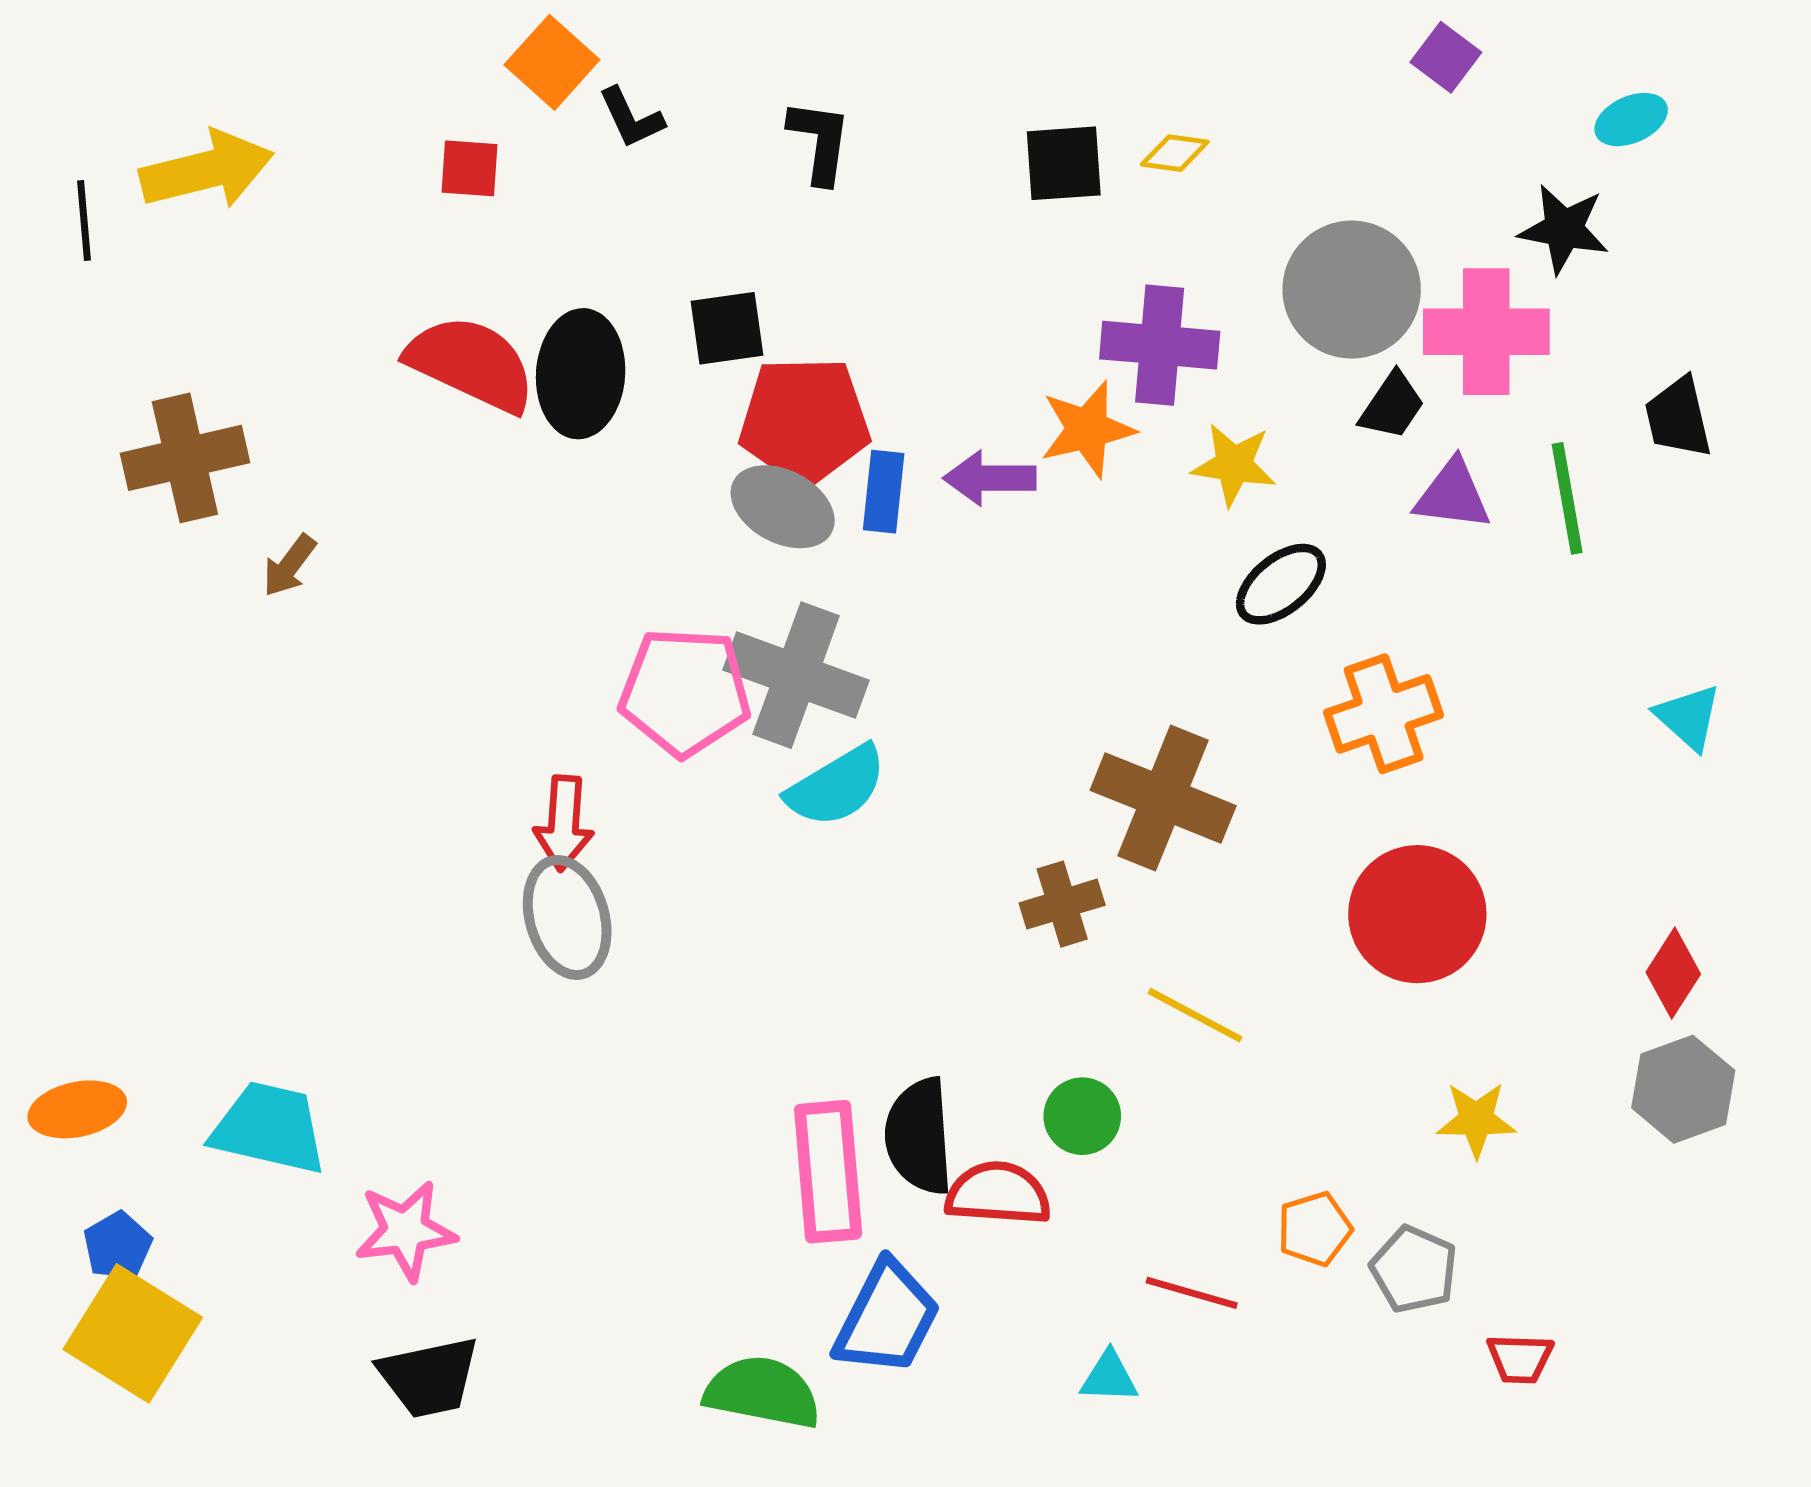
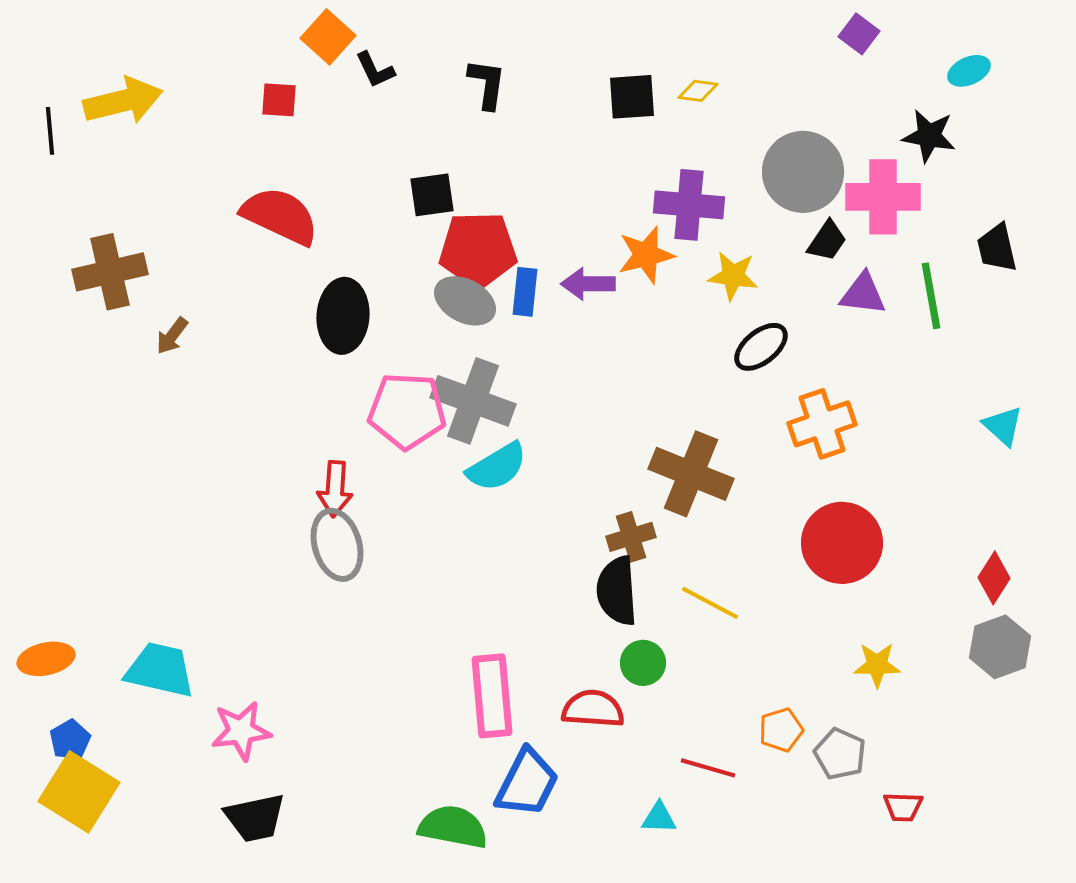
black ellipse: (581, 374) -> (343, 316), moved
black semicircle: (919, 1136) -> (617, 591), moved

